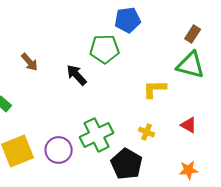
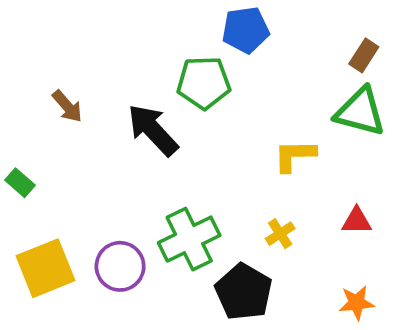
black arrow: (77, 75) -> (153, 130), size x1.4
red triangle: (189, 125) -> (357, 221), turned -30
yellow cross: (147, 132) -> (280, 234), turned 35

